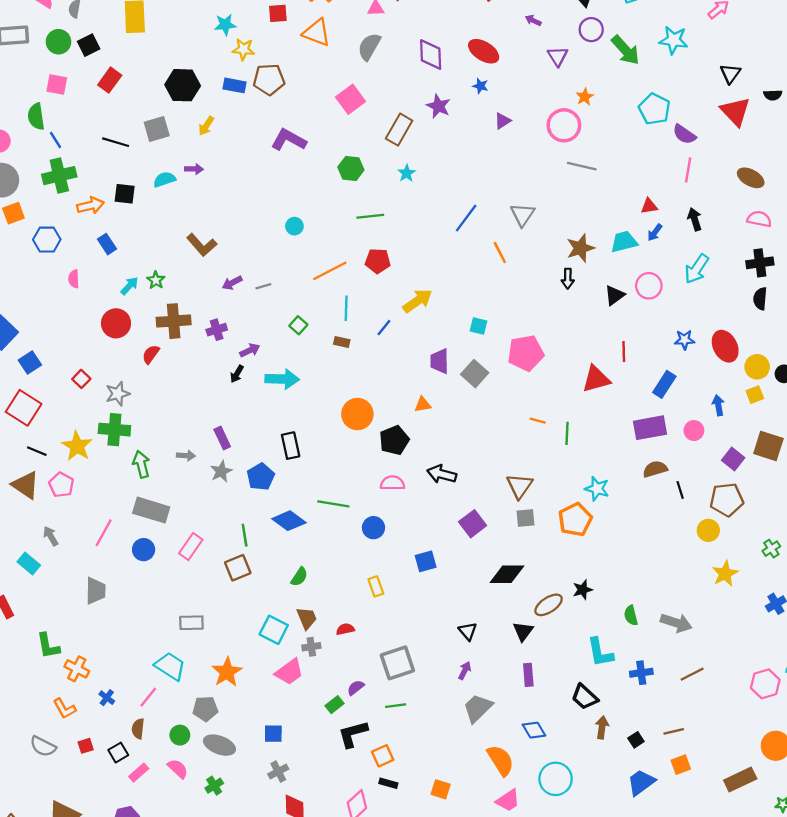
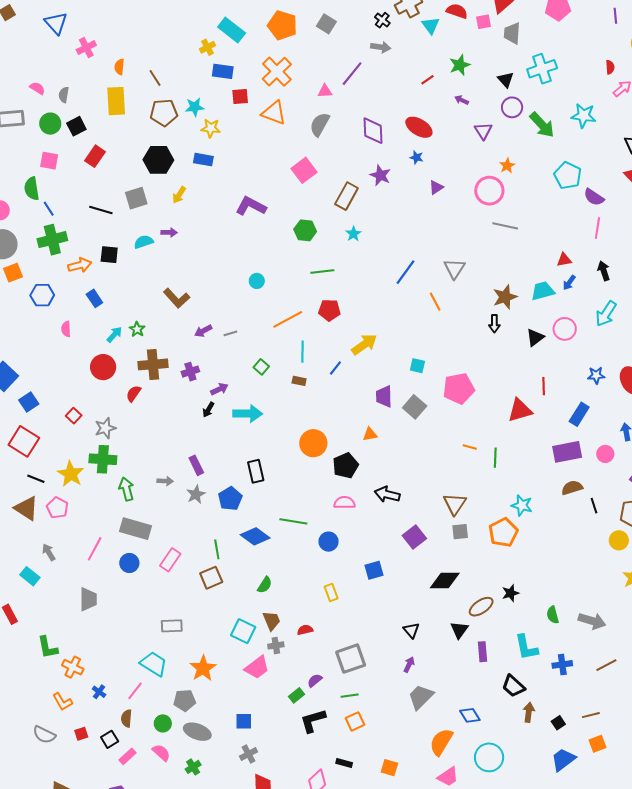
brown pentagon: (269, 79) -> (164, 113), moved
purple rectangle: (528, 675) -> (482, 652), moved
orange square: (383, 756) -> (355, 721), moved
orange semicircle: (501, 760) -> (441, 742), turned -116

